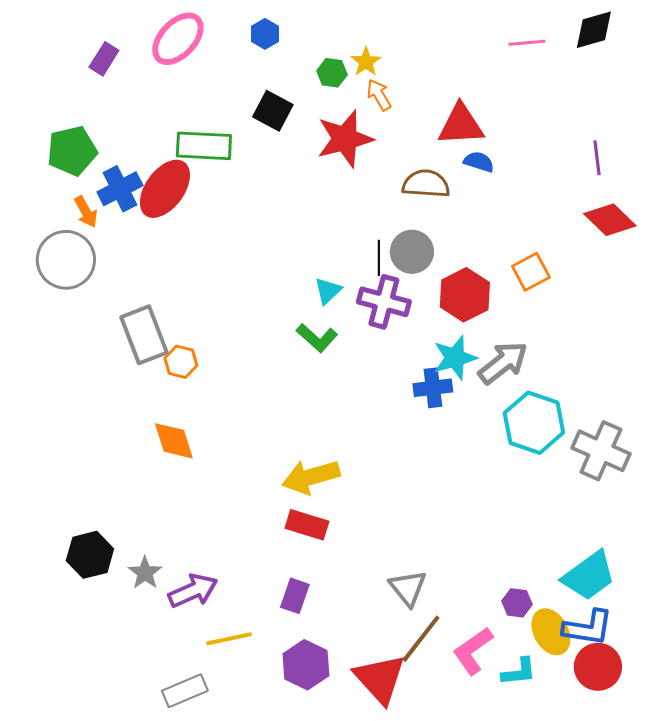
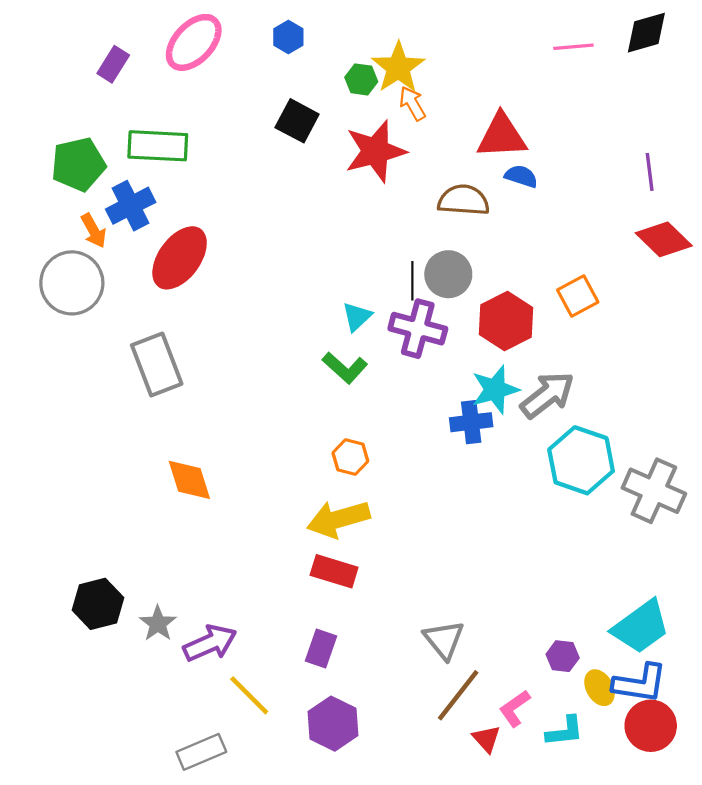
yellow star: (366, 62) -> (398, 67), size x1.6
green rectangle: (204, 146) -> (158, 146), moved
red ellipse: (165, 189) -> (180, 258), moved
orange hexagon: (181, 362) -> (350, 457), moved
yellow ellipse: (551, 632) -> (600, 688), size x0.7
yellow line: (229, 639) -> (249, 695), turned 57
pink L-shape: (473, 651) -> (515, 708), size x0.7
red triangle: (380, 679) -> (486, 739), moved, size x0.5

